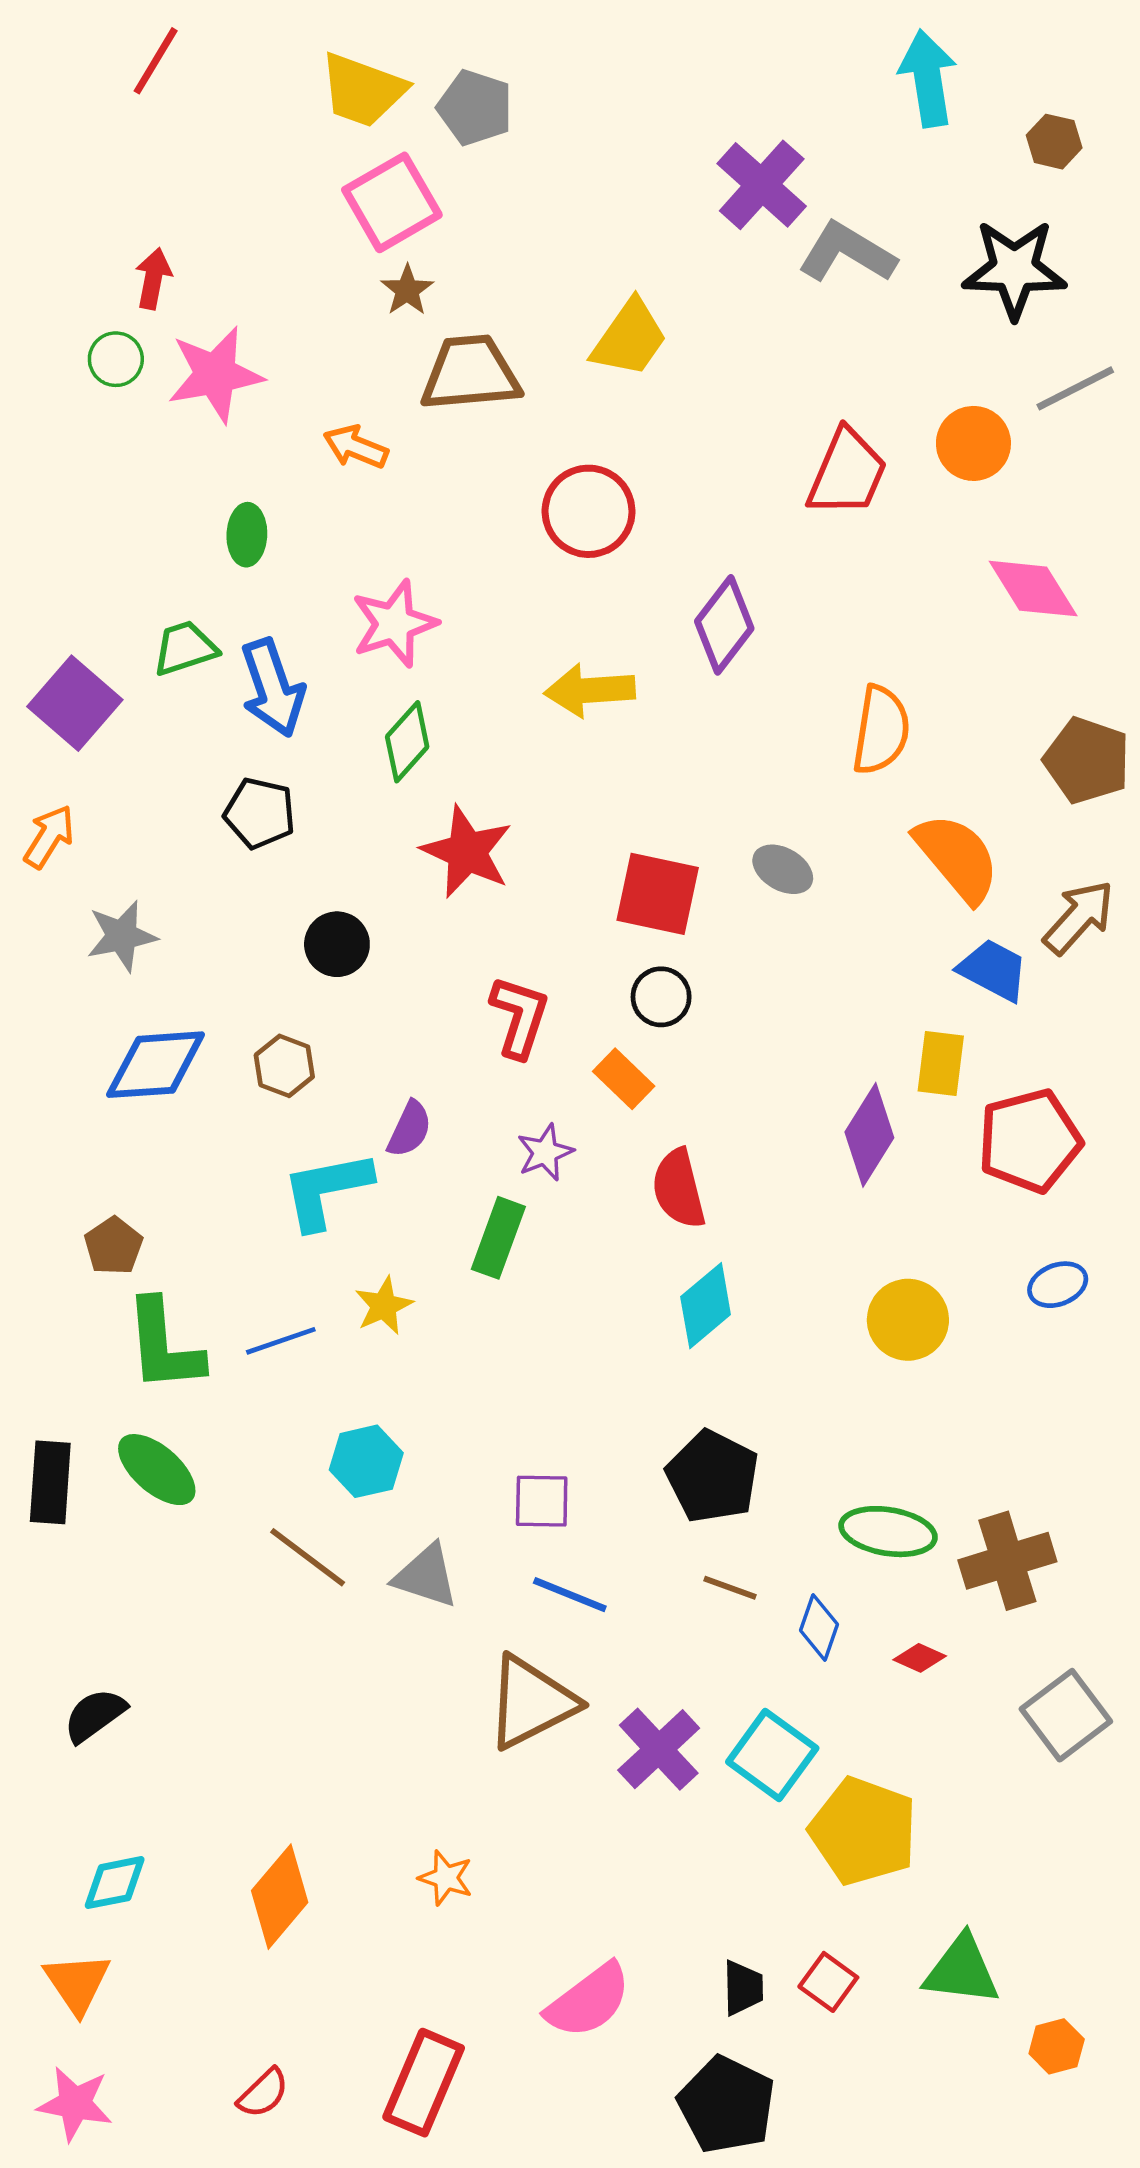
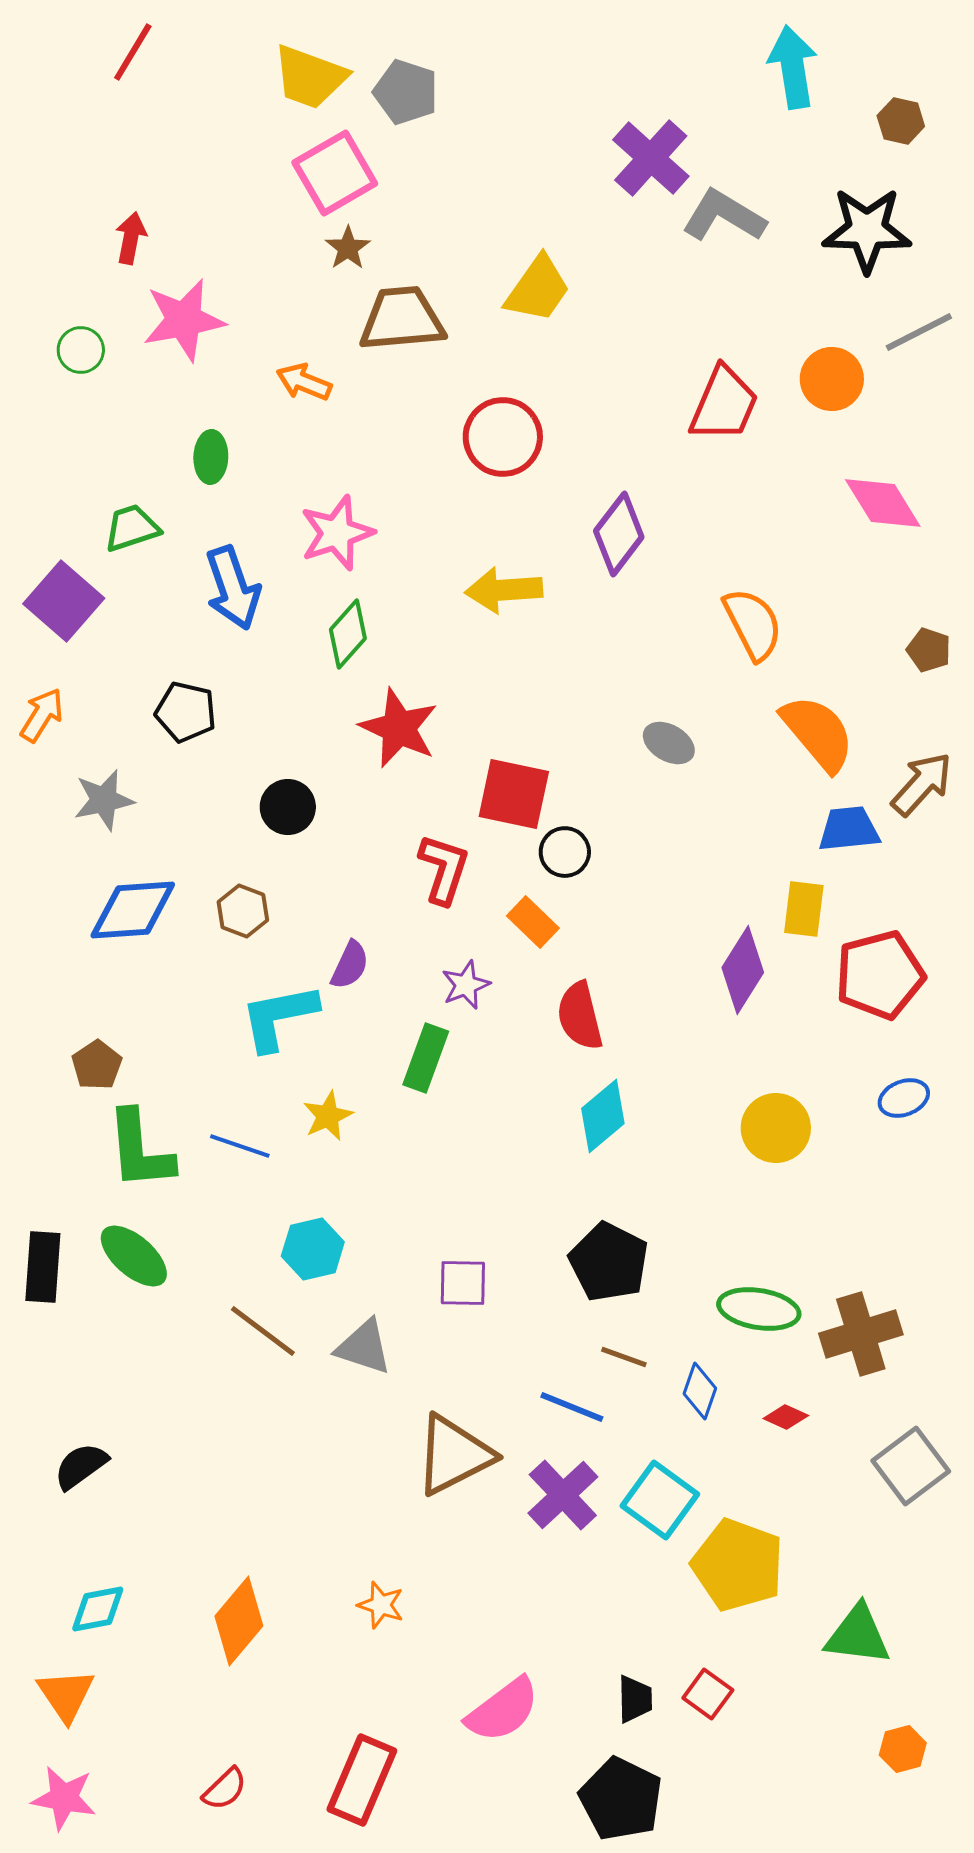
green circle: (116, 359) -> (81, 350), moved
green trapezoid: (185, 648) -> (132, 528), moved
orange semicircle: (881, 730) -> (753, 624), turned -36
brown pentagon: (1087, 760) -> (929, 650), size x0.6
black pentagon: (260, 813) -> (186, 712), moved
red square: (658, 894) -> (514, 794), moved
blue trapezoid: (993, 970) -> (849, 829), turned -34
blue line: (281, 1341) -> (240, 1146), turned 38
blue line: (570, 1595) -> (572, 1407), moved
green triangle: (962, 1970) -> (858, 1635), moved

